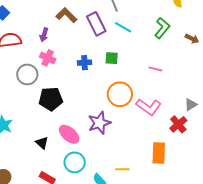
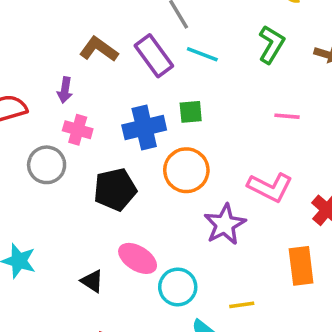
blue cross: (85, 63) -> (144, 127), size x1.6
pink line: (155, 69) -> (287, 116), moved
orange circle: (120, 94) -> (186, 170), moved
black pentagon: (51, 99) -> (115, 189), moved
purple star: (99, 123) -> (225, 224), moved
cyan circle: (75, 162) -> (178, 287), moved

